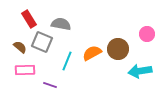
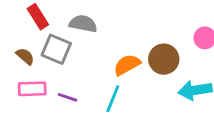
cyan line: (67, 61) -> (113, 99), moved
purple line: (50, 85) -> (68, 97), moved

